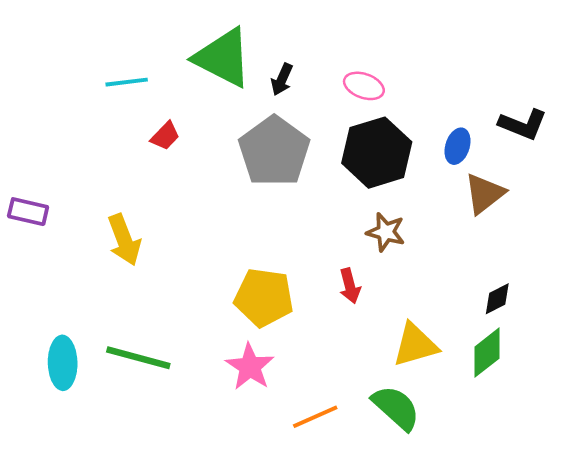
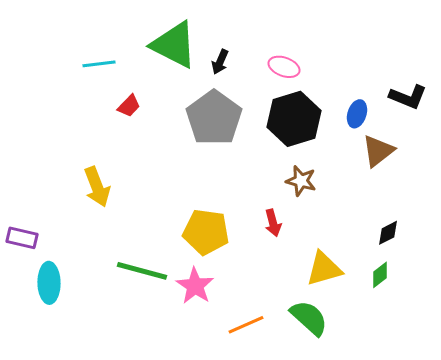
purple rectangle: (28, 212) -> (22, 238), moved
green diamond: (487, 353) -> (380, 275), size x0.7
green line: (138, 358) -> (142, 271), moved

